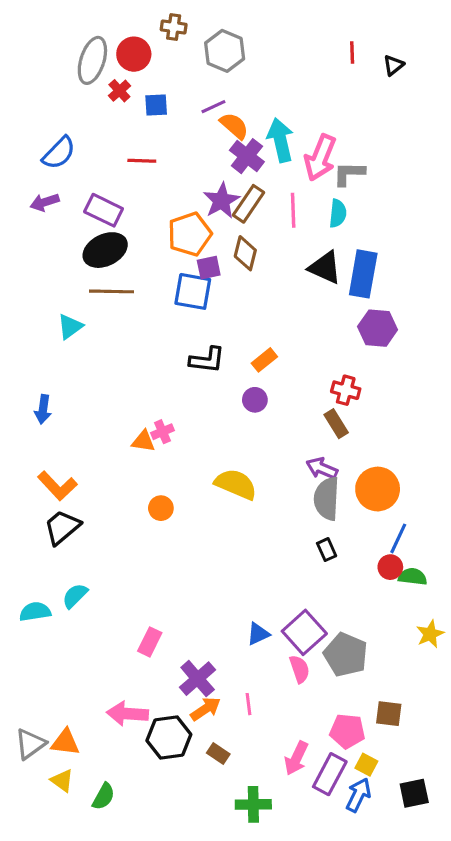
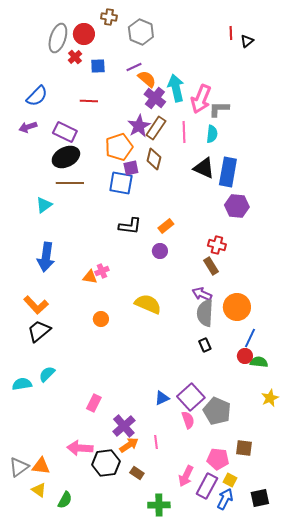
red line: (352, 52) -> (231, 33), moved
blue arrow: (43, 409) -> (46, 257), moved, size x1.6

